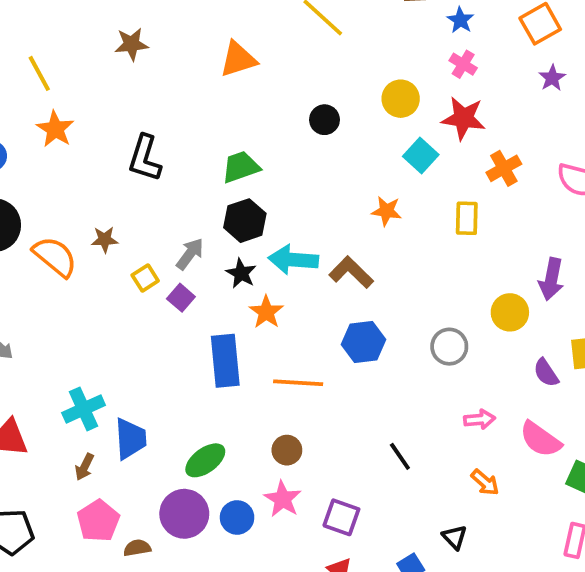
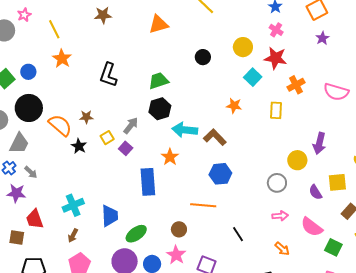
black star: (241, 273) -> (79, 146), moved
gray circle: (449, 347) -> (277, 183), moved
orange line: (298, 383) -> (203, 205), moved
blue trapezoid: (131, 439) -> (110, 216), moved

